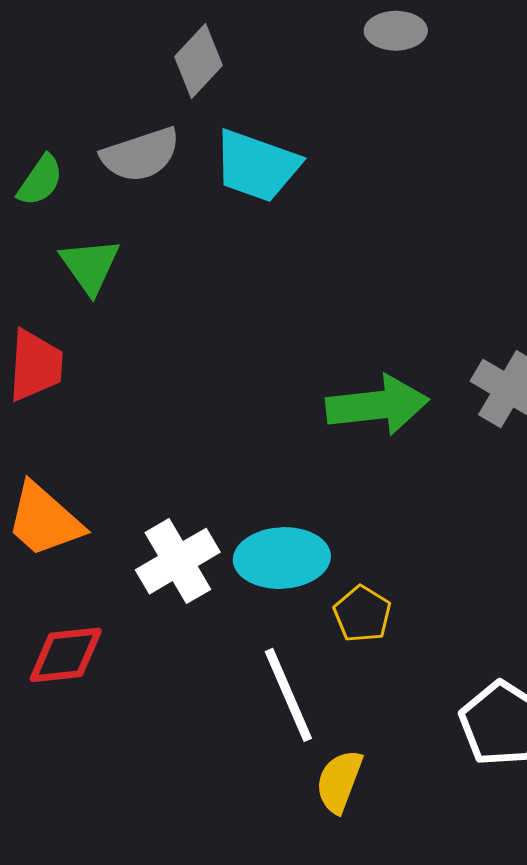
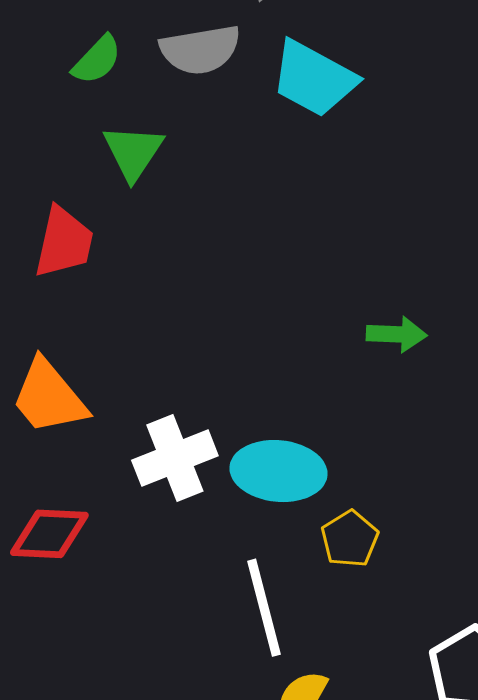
green arrow: (377, 405) -> (397, 334), size x0.6

